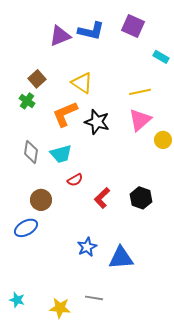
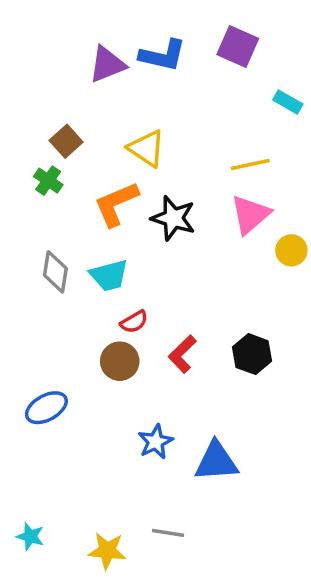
brown circle: (41, 200) -> (120, 361), moved

